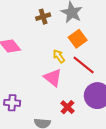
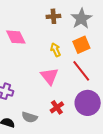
yellow arrow: (59, 56) -> (56, 50), moved

